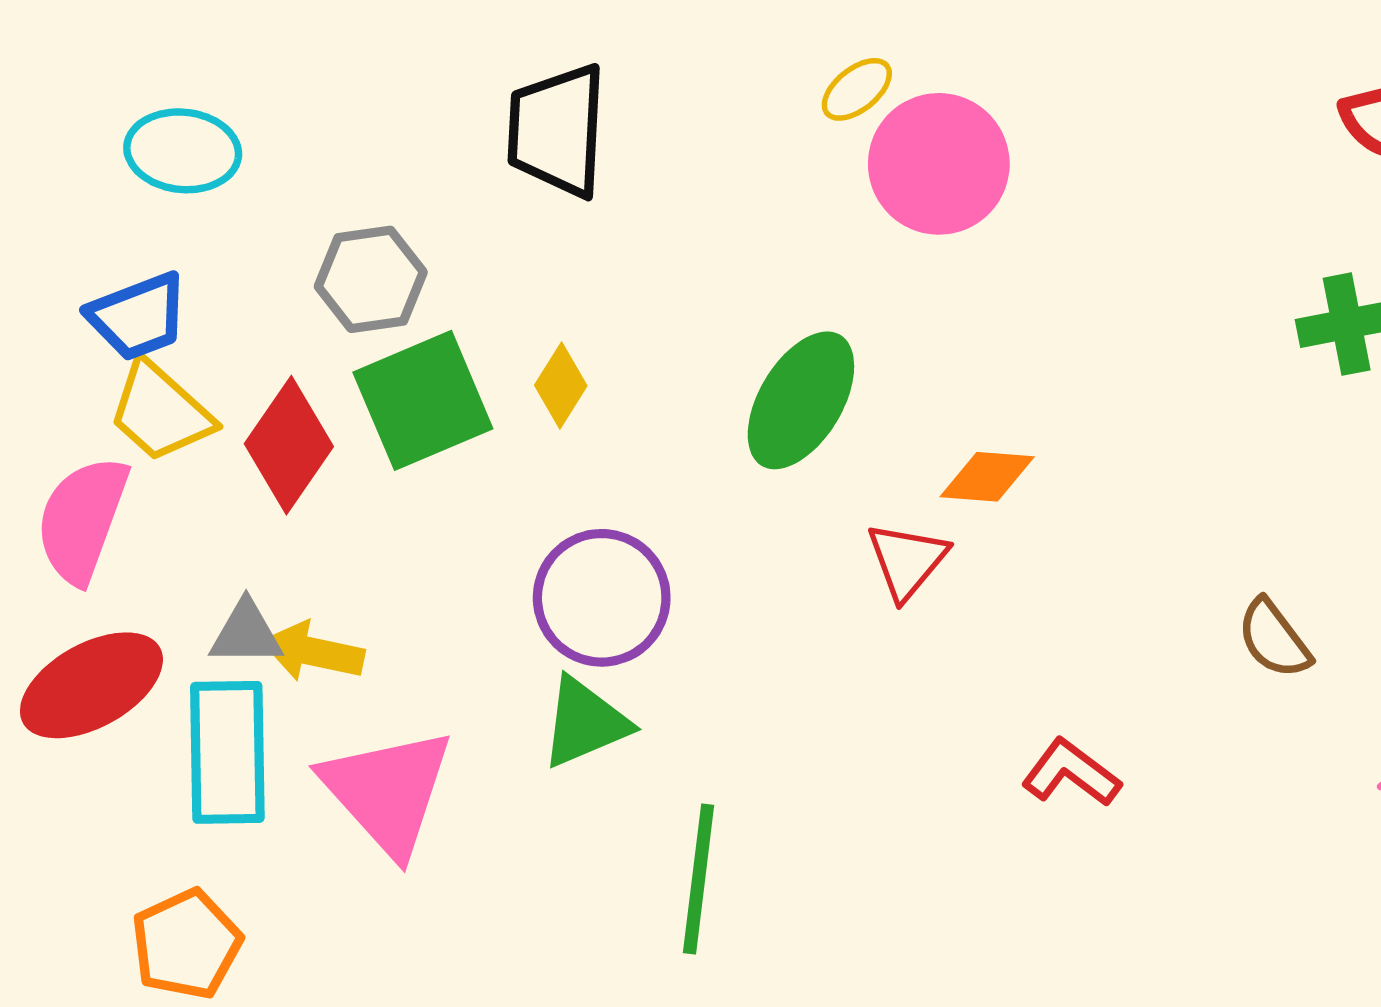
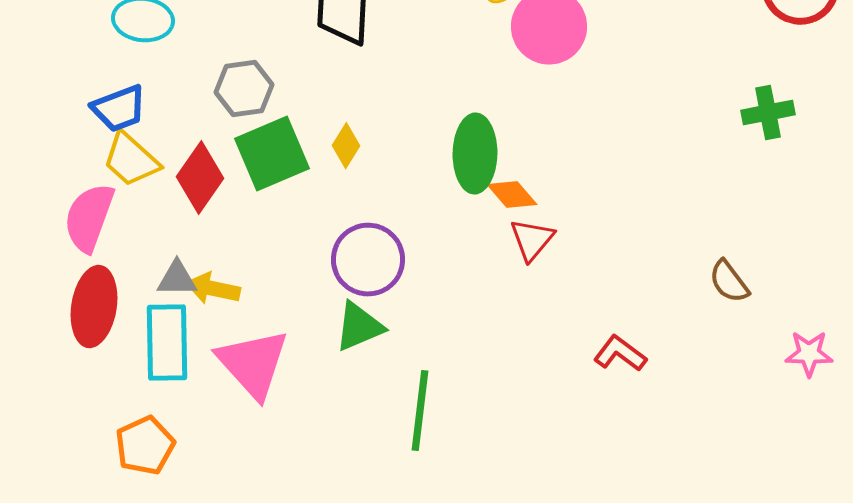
green ellipse: (801, 400) -> (475, 154), turned -30
orange diamond: (987, 477) -> (512, 195), moved, turned 45
red ellipse: (91, 685) -> (94, 307), turned -52

